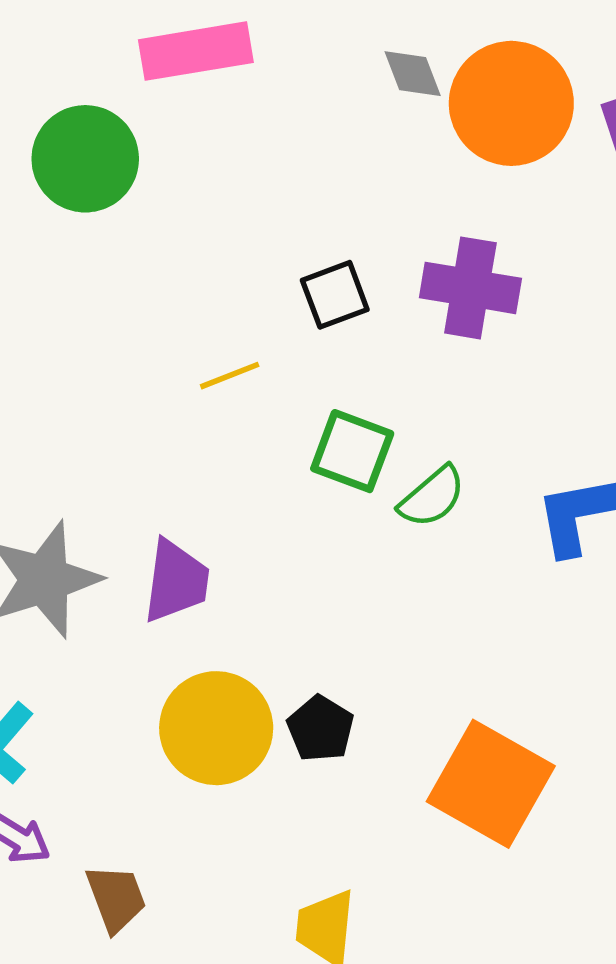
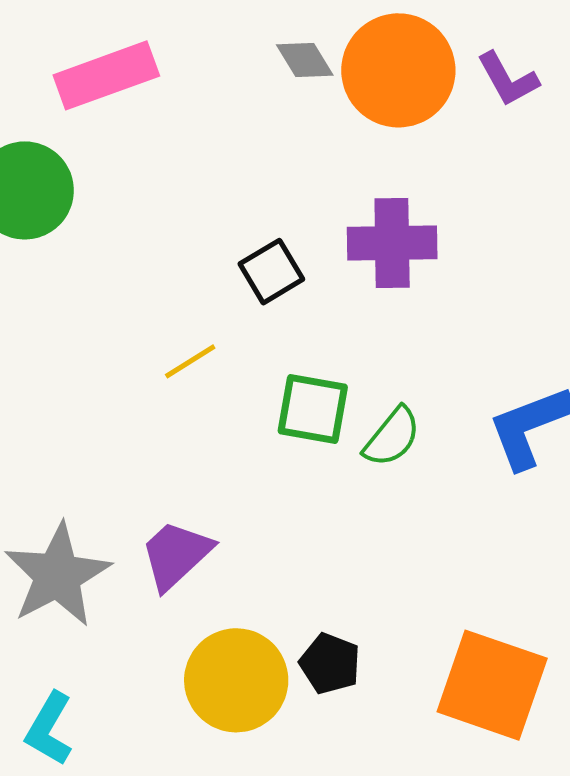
purple trapezoid: (176, 581) -> (176, 555), turned -130

